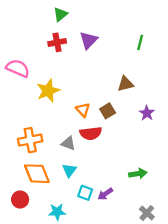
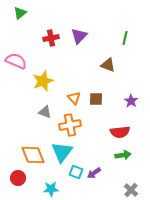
green triangle: (60, 14) -> (20, 13), moved
brown triangle: (126, 84) -> (108, 65), moved, turned 35
brown square: (108, 111) -> (96, 99), turned 32
red semicircle: (91, 133) -> (120, 132), moved
orange cross: (30, 140) -> (70, 125), moved
gray triangle: (68, 143) -> (45, 112), moved
cyan triangle: (69, 170) -> (62, 152), size x1.6

